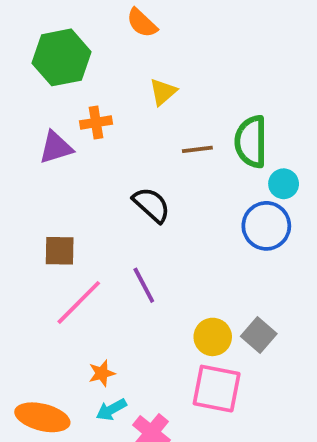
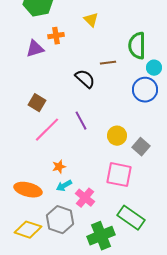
yellow triangle: (163, 92) -> (91, 20), turned -35
brown line: (197, 149) -> (108, 63), moved
brown square: (60, 251) -> (37, 103), turned 30
yellow circle: (213, 337) -> (117, 136), moved

